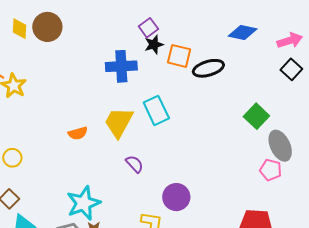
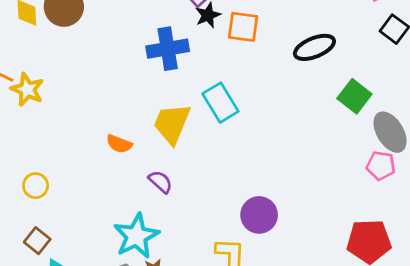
black ellipse: (208, 68) -> (314, 47), moved
orange semicircle: (78, 133) -> (119, 144), turned 42
purple semicircle: (135, 164) -> (160, 182), moved

